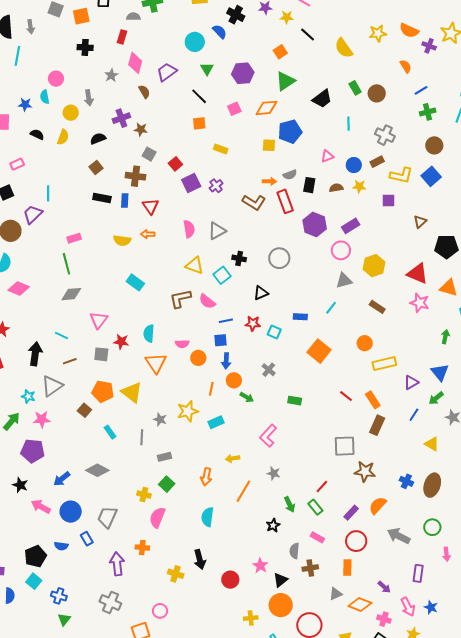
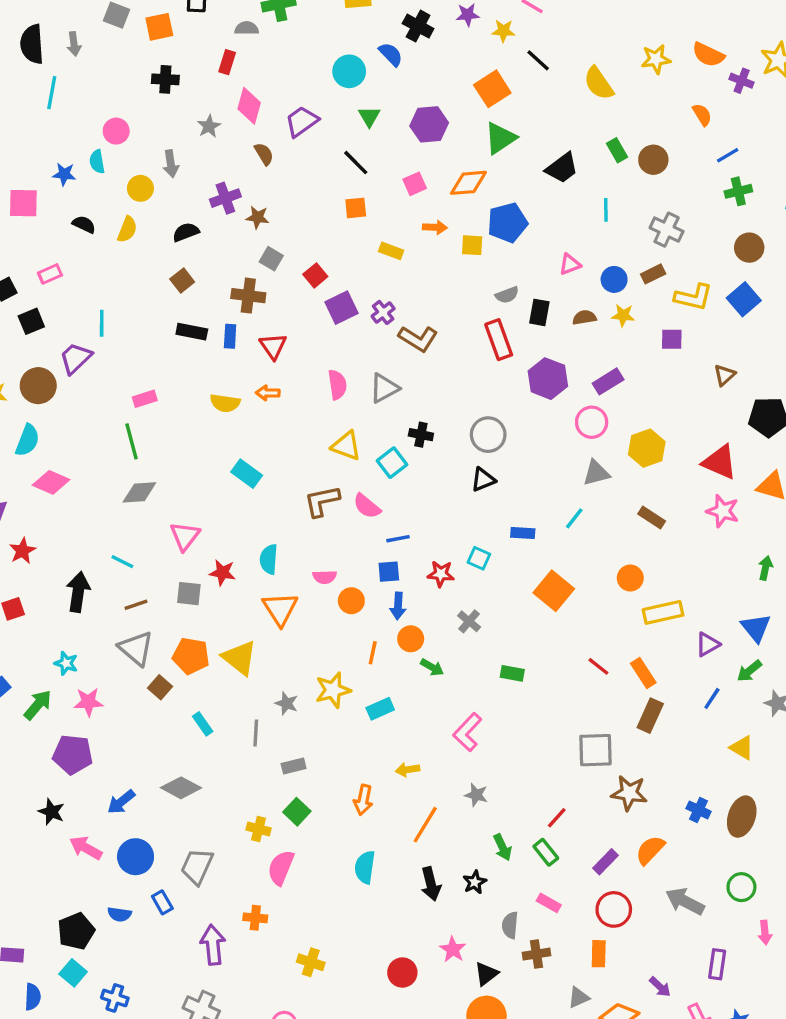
orange square: (280, 52) -> (492, 89), size x1.5
orange arrow: (269, 181) -> (435, 227), moved
brown L-shape: (254, 202) -> (418, 339), moved
black triangle: (261, 293) -> (483, 480), moved
red star: (253, 324) -> (441, 574), moved
gray triangle: (52, 386) -> (136, 648), moved, turned -45
black arrow: (200, 559) -> (431, 884), moved

